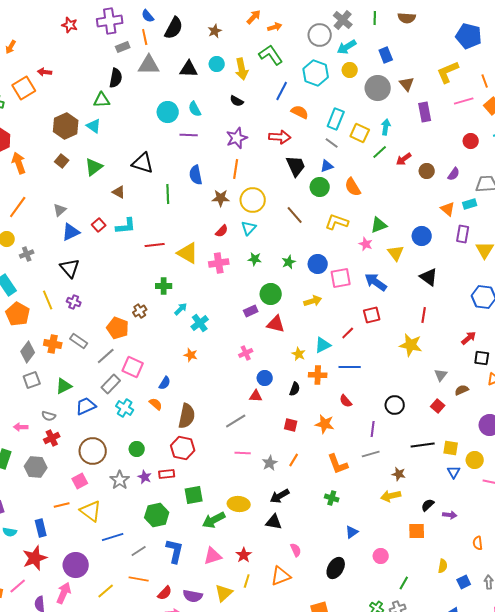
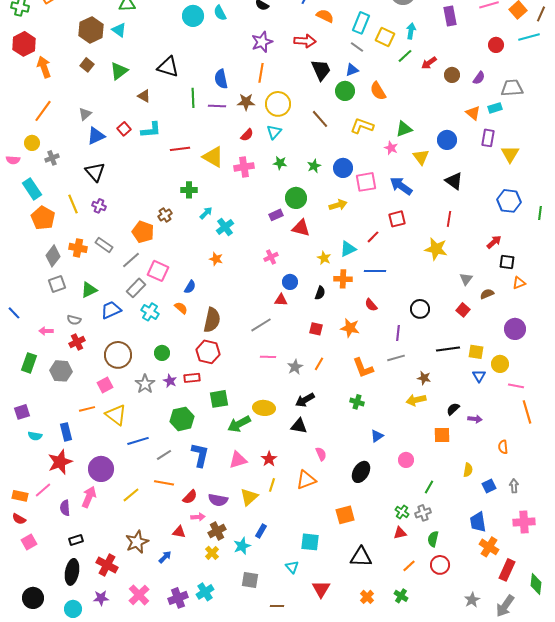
purple line: (189, 135) -> (217, 106), moved

